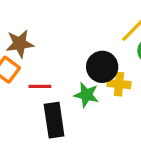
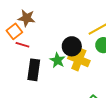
yellow cross: (119, 84) -> (79, 60), size x1.5
red line: (40, 86) -> (22, 45), moved

